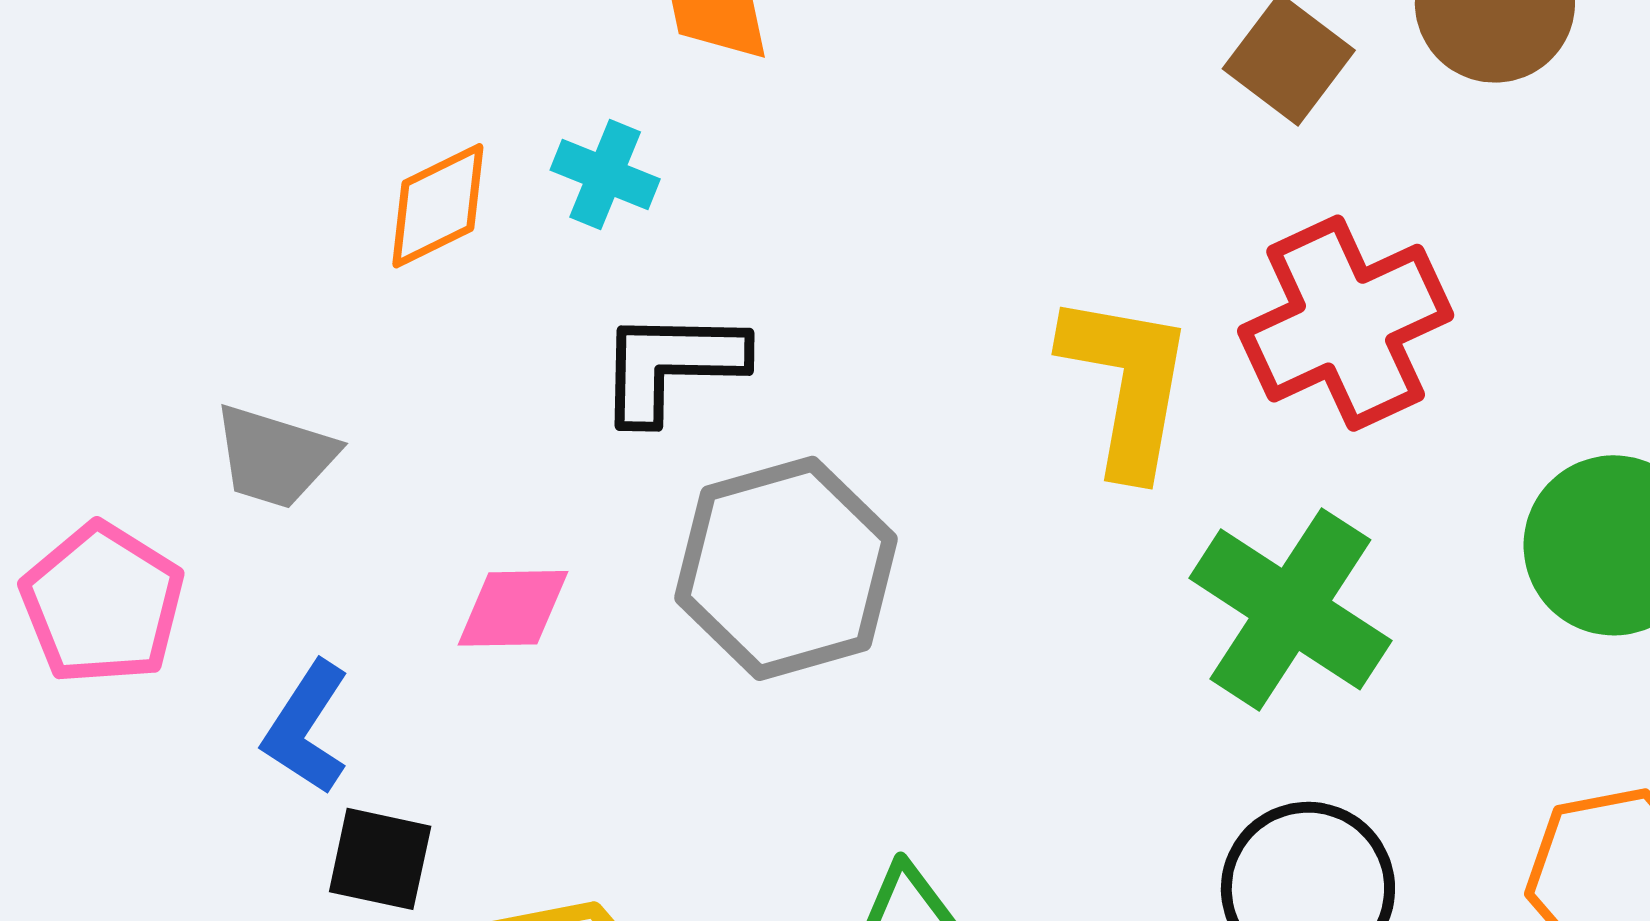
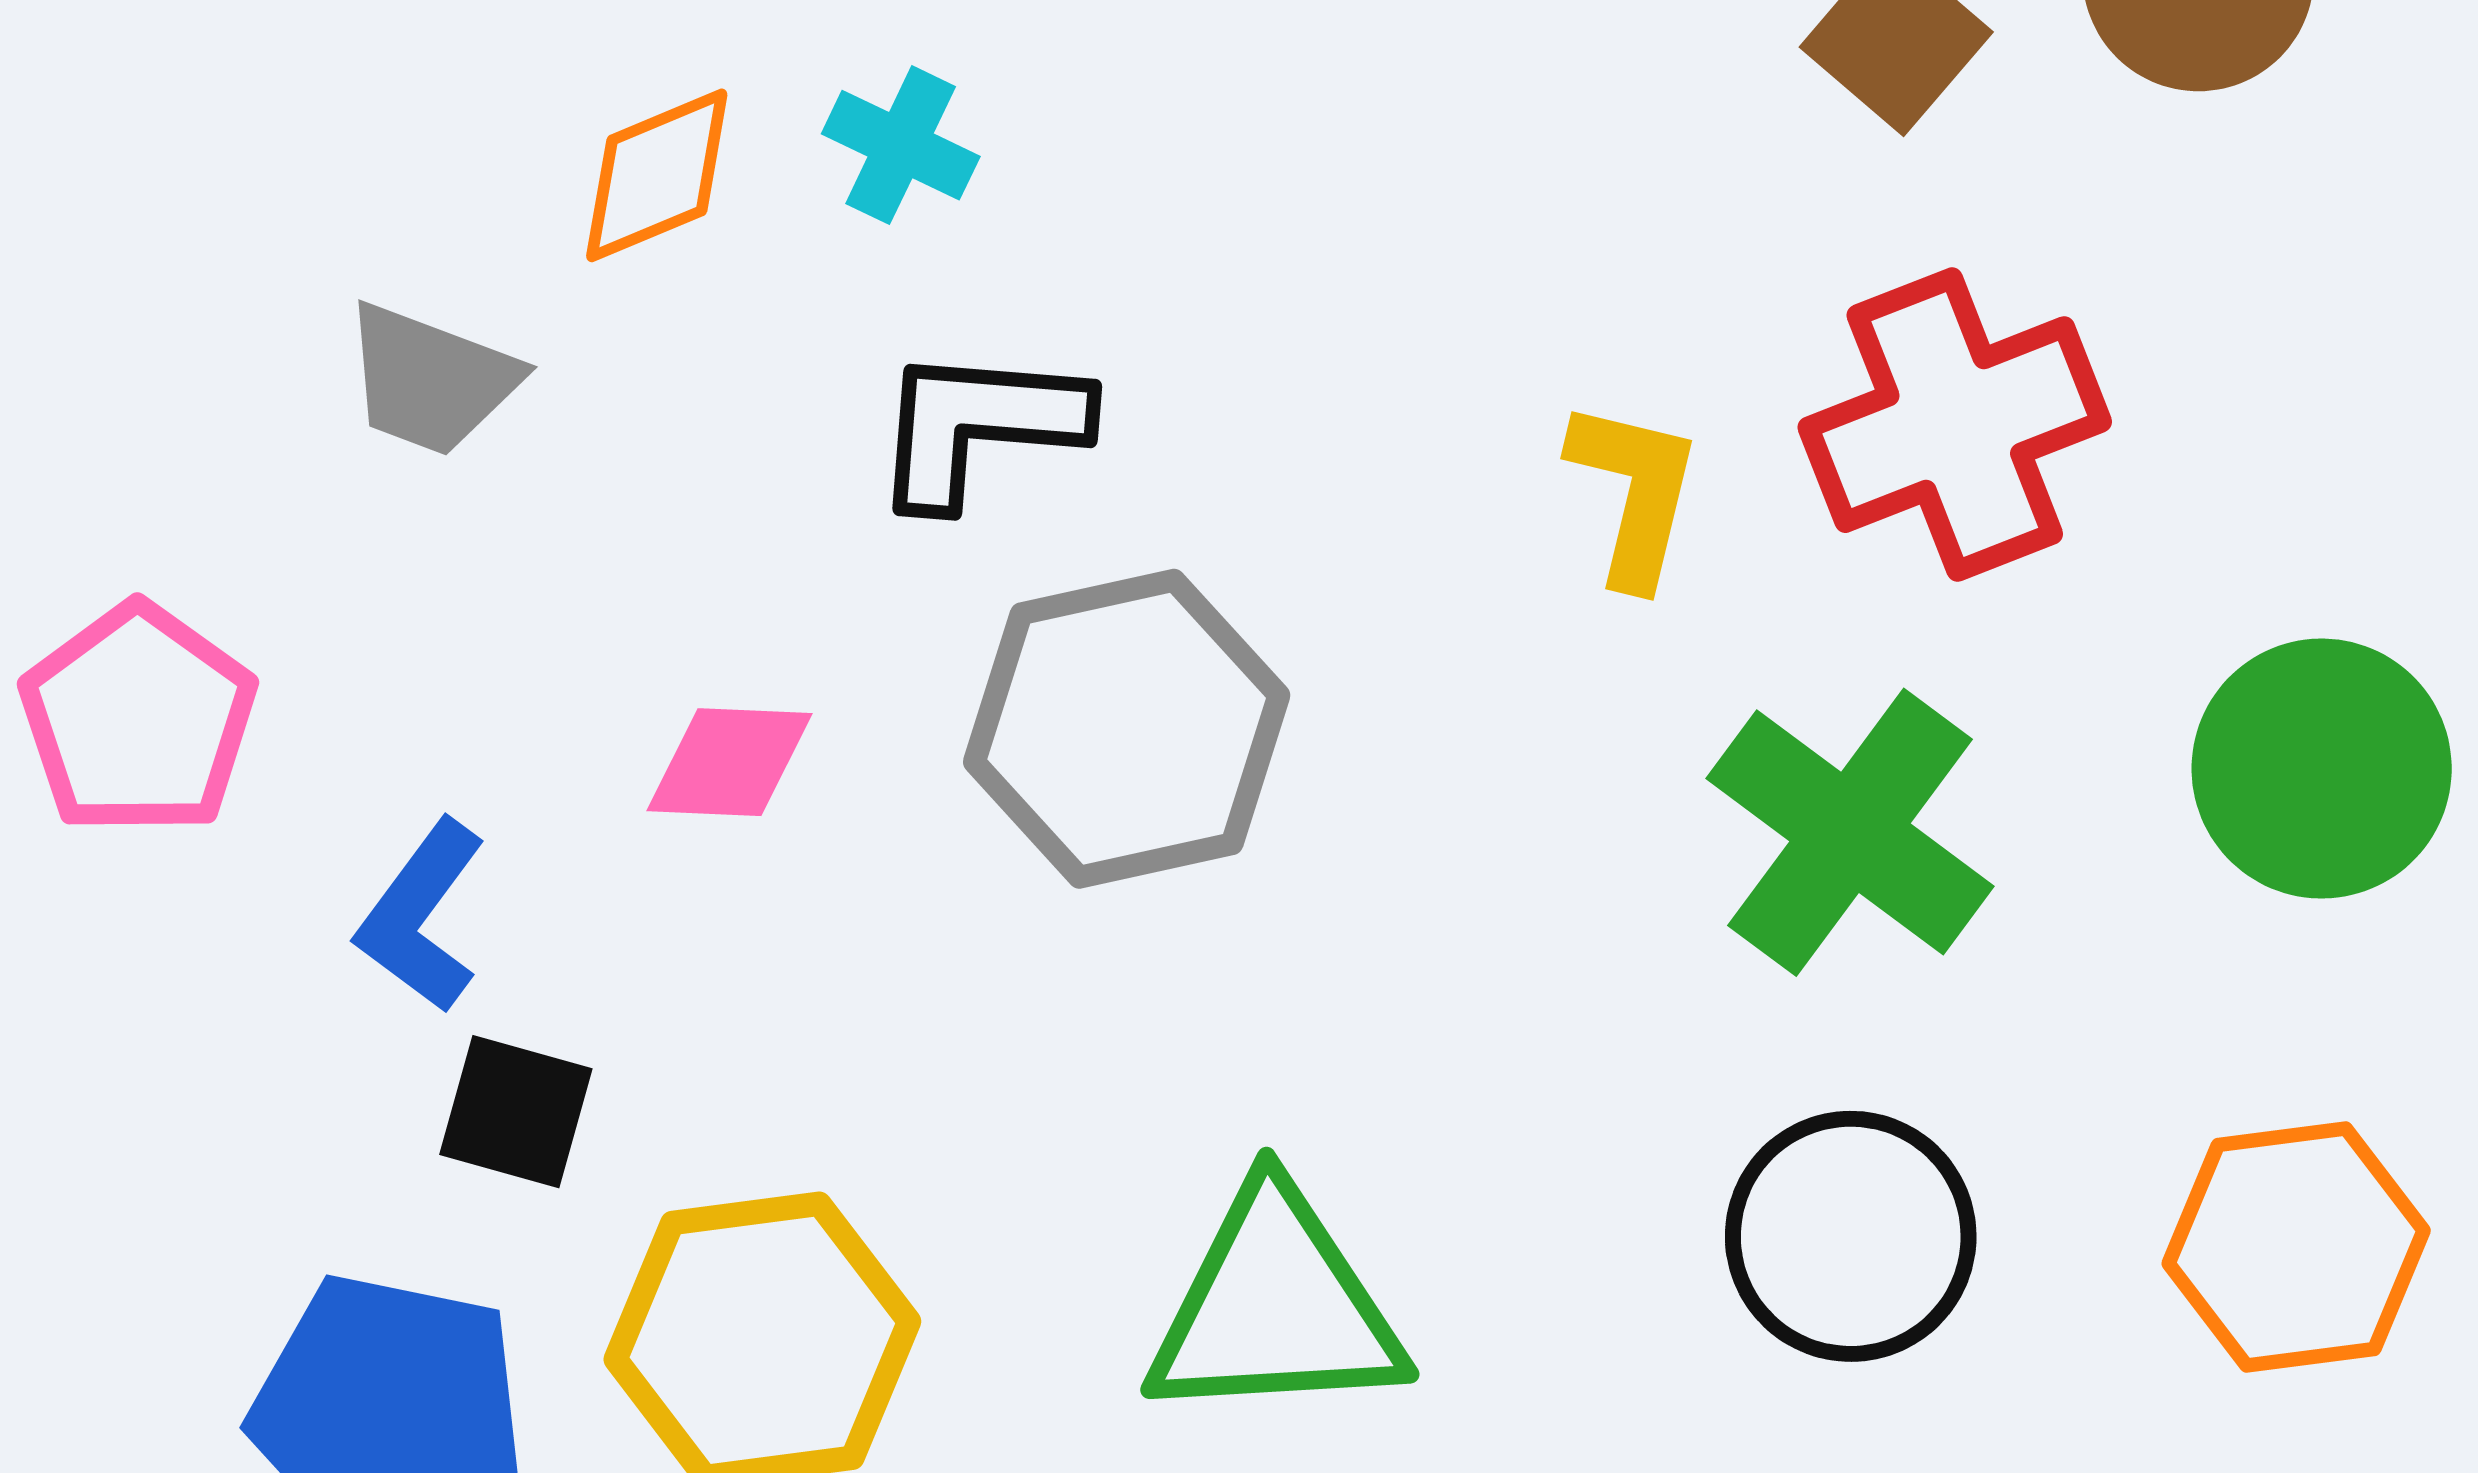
yellow L-shape: (1127, 384) -> (1634, 493), size x0.7
gray trapezoid: (275, 457) -> (431, 380), moved

